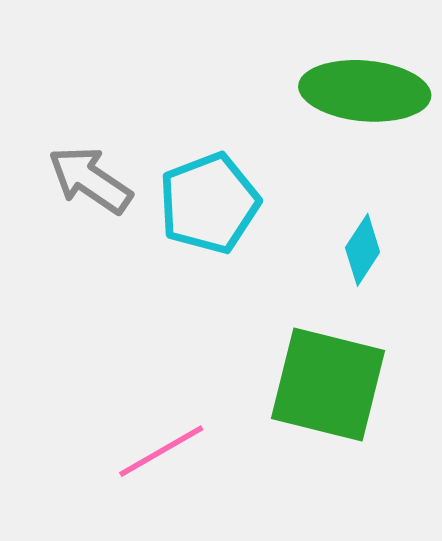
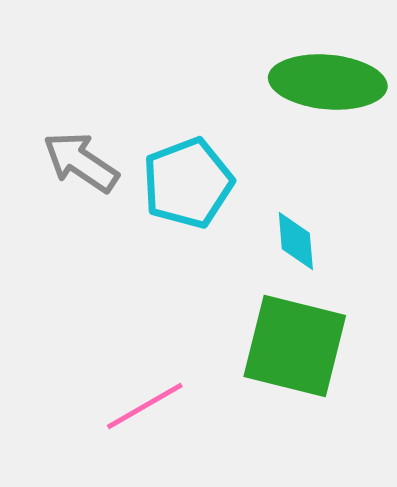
cyan diamond: (363, 250) -> (296, 241), moved, turned -38

